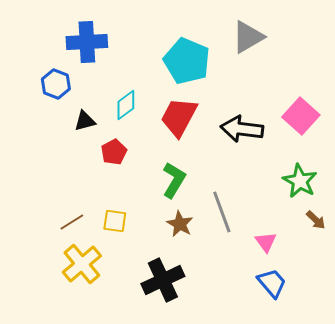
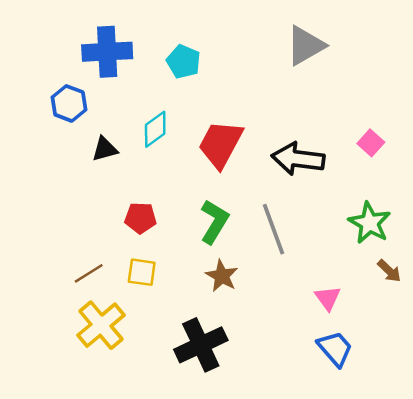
cyan pentagon: (187, 61) -> (184, 62), moved, size x0.6
pink square: (301, 116) -> (371, 143), size x0.6
red pentagon: (114, 152) -> (140, 218), moved, turned 30
gray line: (222, 212) -> (273, 229), moved

